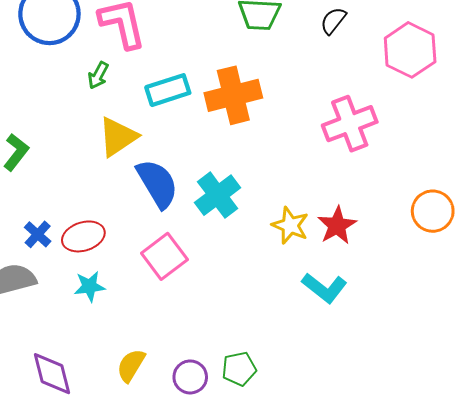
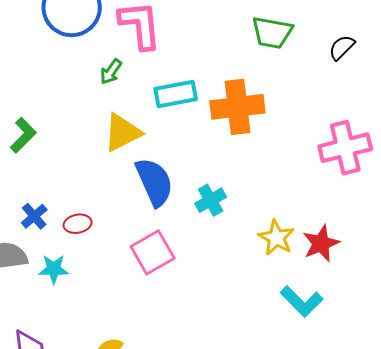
cyan cross: (218, 195) -> (211, 200), size x0.7
red ellipse: (83, 236) -> (78, 224), size x0.7
cyan star: (90, 286) -> (54, 269), moved

